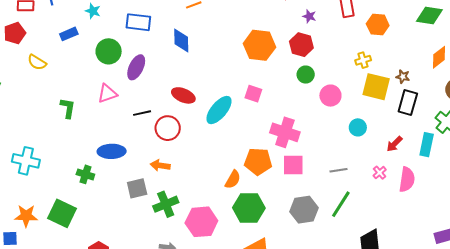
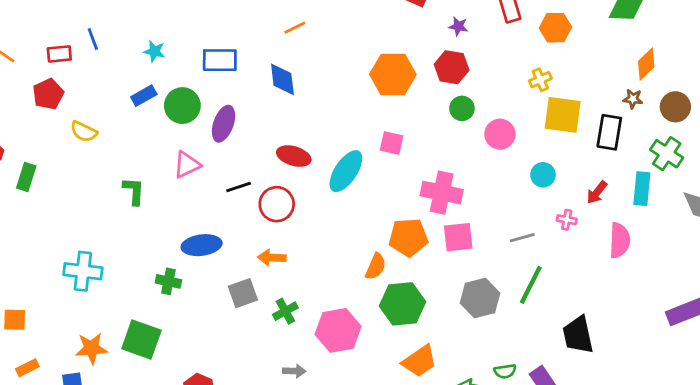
blue rectangle: (69, 34) -> (144, 96), moved
brown star: (403, 77) -> (633, 99), moved
pink cross: (380, 173) -> (567, 220), moved, turned -32
green cross: (166, 204) -> (285, 311), size x0.7

